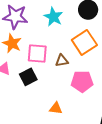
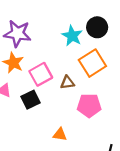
cyan star: (53, 17) -> (72, 36), moved
pink square: (37, 54) -> (41, 74), turned -35

